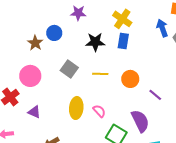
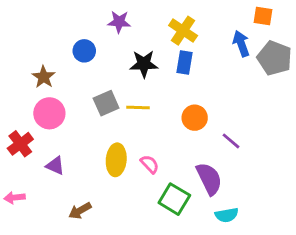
brown star: (35, 43) -> (44, 77), moved
gray square: (69, 69) -> (106, 103), turned 30
yellow line: (100, 74) -> (138, 108), moved

